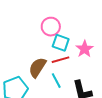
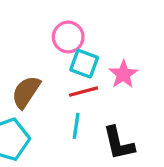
brown semicircle: (37, 67) -> (26, 92), moved
cyan line: (56, 81) -> (76, 126), turned 35

